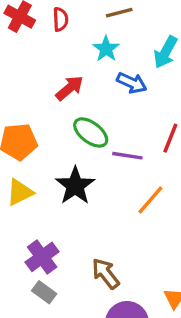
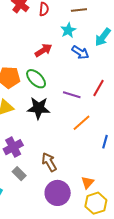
green ellipse: (91, 132) -> (36, 79), moved
black star: (75, 186) -> (39, 108), turned 30
gray rectangle: (44, 292) -> (19, 174), moved

